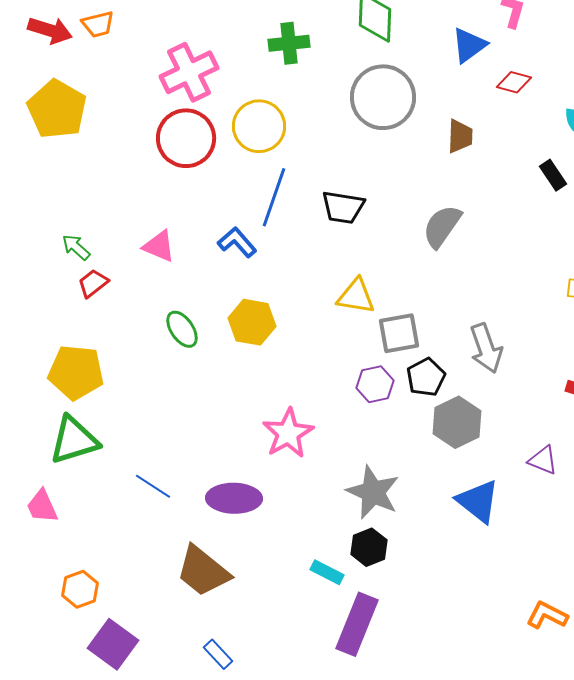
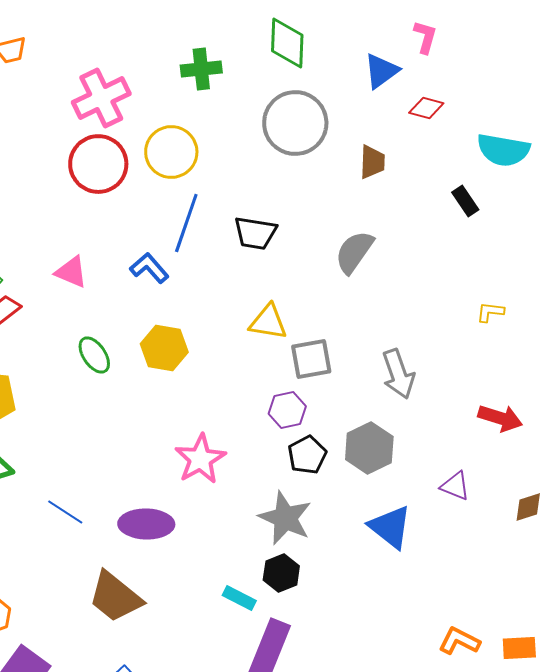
black pentagon: (426, 377) -> (307, 455), moved

